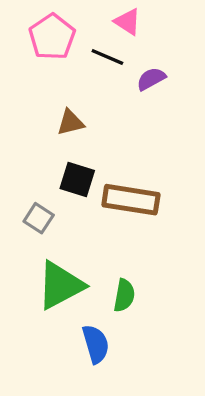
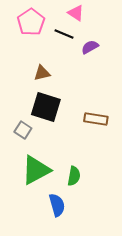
black square: (77, 180) -> (46, 107), size x1.4
brown rectangle: (131, 200) -> (96, 119), moved, size x0.7

